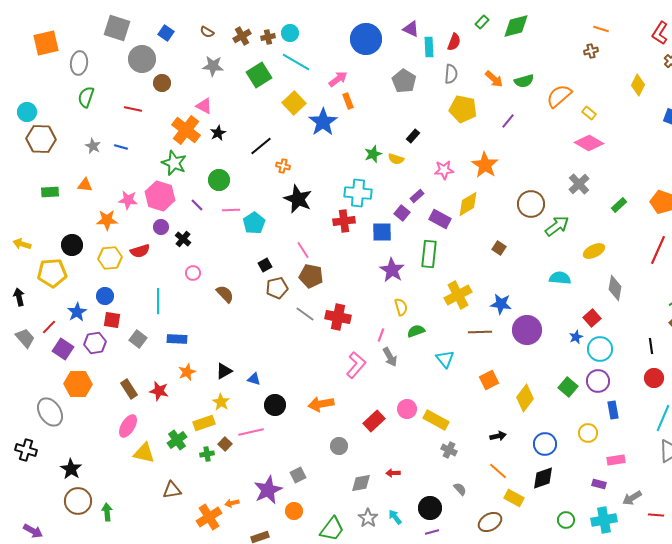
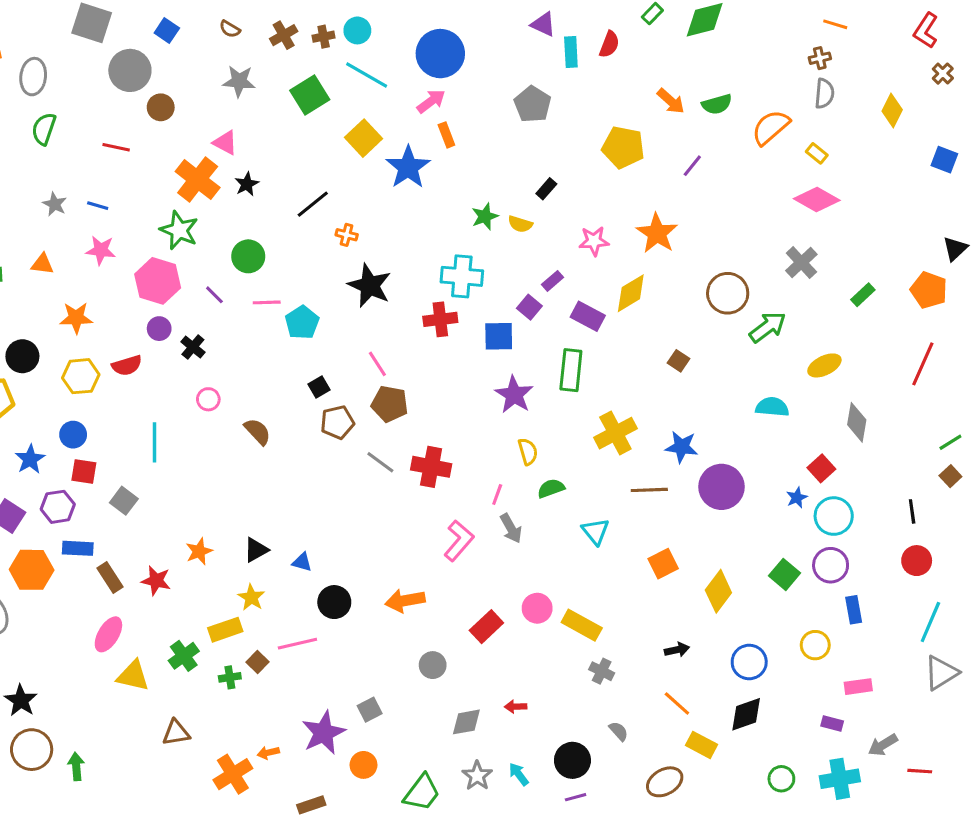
blue circle: (366, 39) -> (440, 54), moved
gray semicircle: (451, 74) -> (824, 93), moved
pink star: (128, 200) -> (101, 250), moved
blue rectangle: (177, 339) -> (78, 548), moved

